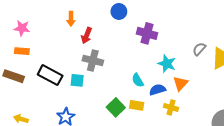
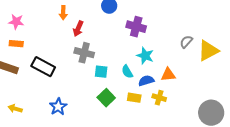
cyan star: (167, 64) -> (145, 56), moved
cyan square: (77, 80) -> (101, 72), moved
orange triangle: (180, 83) -> (168, 75), turned 42
yellow rectangle: (137, 105) -> (134, 98), moved

